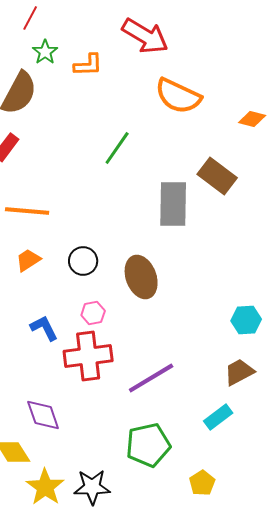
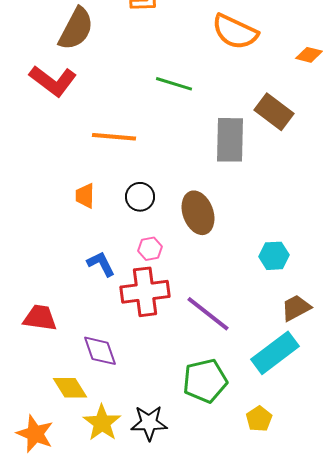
green line: (117, 148) -> (174, 84), turned 72
orange line: (27, 211) -> (114, 137), moved
orange trapezoid: (28, 260) -> (85, 196), turned -56
cyan hexagon: (246, 320) -> (274, 256), moved
purple line: (151, 378) -> (208, 314), turned 69
cyan rectangle: (218, 417) -> (275, 353), size x1.6

